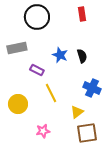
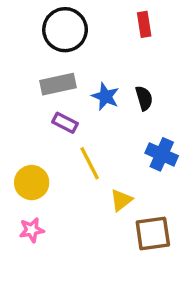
gray rectangle: (17, 48) -> (58, 84), moved
yellow triangle: (77, 112) -> (121, 200), moved
pink star: (43, 131) -> (32, 230), moved

